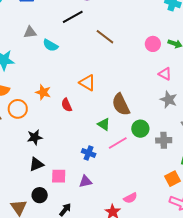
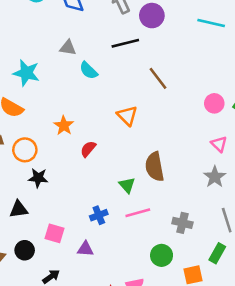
orange triangle: (87, 83) -> (127, 116), moved
red semicircle: (67, 105) -> (88, 149), turned 48
orange circle: (18, 109) -> (25, 150), moved
green circle: (140, 129) -> (162, 255), moved
gray cross: (164, 140) -> (182, 223), moved
blue cross: (89, 153) -> (99, 215), turned 32
black triangle: (36, 164) -> (19, 209), moved

